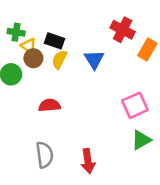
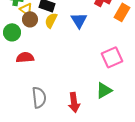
red semicircle: (49, 105) -> (25, 57), moved
green triangle: (141, 140) -> (104, 90), moved

